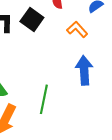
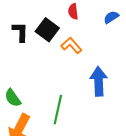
orange L-shape: (77, 29) -> (71, 46), moved

